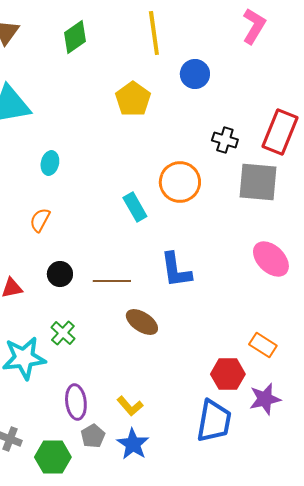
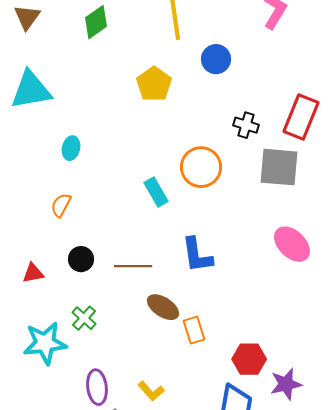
orange rectangle: (263, 345) -> (194, 330), moved, turned 40

